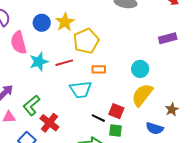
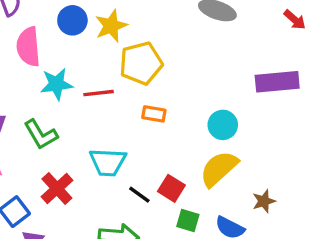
purple rectangle: (168, 38) -> (277, 82), size x1.4
cyan trapezoid: (81, 89) -> (108, 162), moved
green L-shape: (31, 105) -> (41, 134), moved, turned -90
green square: (115, 131) -> (188, 220), moved

